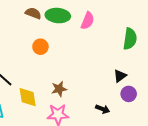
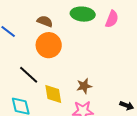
brown semicircle: (33, 13) -> (45, 21), moved
orange circle: (40, 47) -> (49, 45), moved, size x1.6

